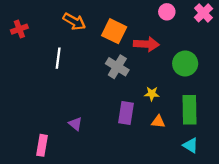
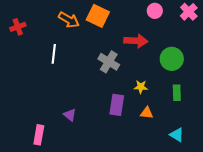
orange square: (114, 31) -> (98, 16), moved
green rectangle: (189, 110) -> (177, 93), moved, size x0.6

